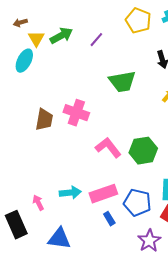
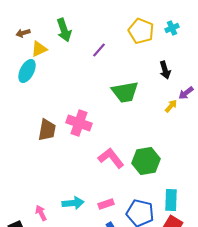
green arrow: (61, 36) -> (64, 30), moved, turned 100
yellow triangle: (36, 39) -> (39, 49), turned 36
pink rectangle: (103, 194) -> (106, 204), size x0.6

